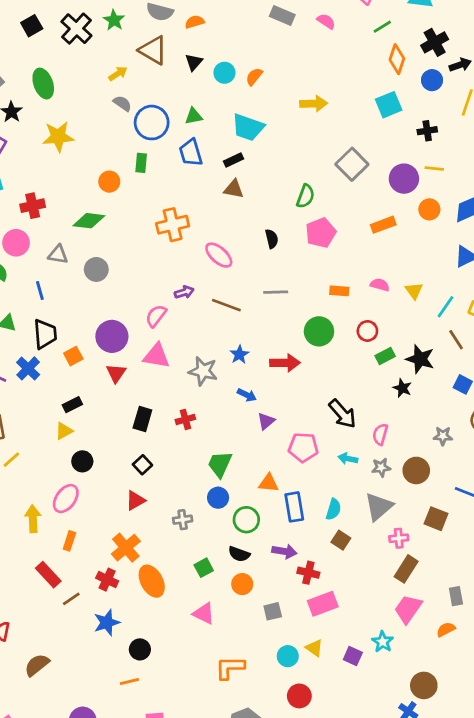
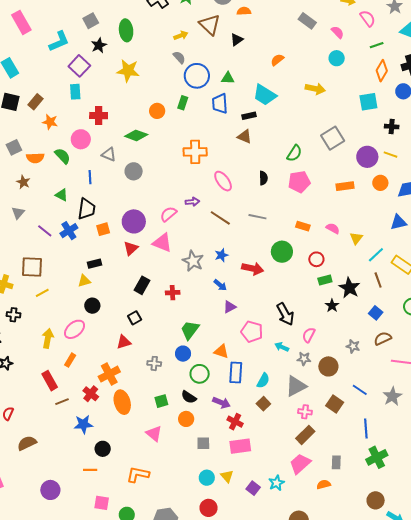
cyan circle: (224, 73) -> (337, 58), moved
orange L-shape: (230, 668) -> (138, 474), moved

